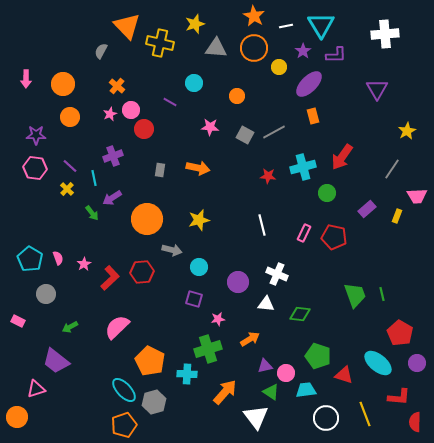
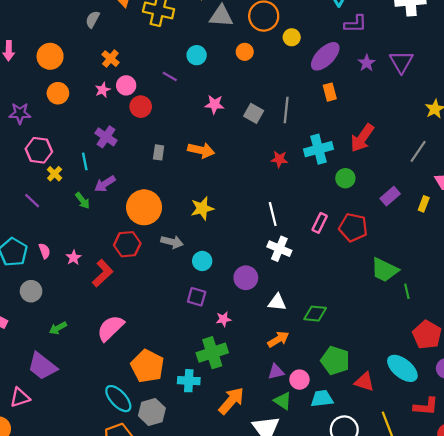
purple star: (303, 51) -> (367, 63), moved
orange circle: (237, 96) -> (245, 52), moved
gray line: (274, 132) -> (286, 110), turned -55
purple cross: (113, 156) -> (106, 137), turned -36
purple line: (70, 166) -> (32, 201), moved
pink hexagon: (35, 168) -> (39, 150), moved
red hexagon: (142, 272) -> (127, 244), moved
white cross: (277, 274) -> (279, 249), moved
green trapezoid: (355, 295) -> (385, 270), moved, turned 136
orange arrow: (250, 339) -> (278, 339), moved

